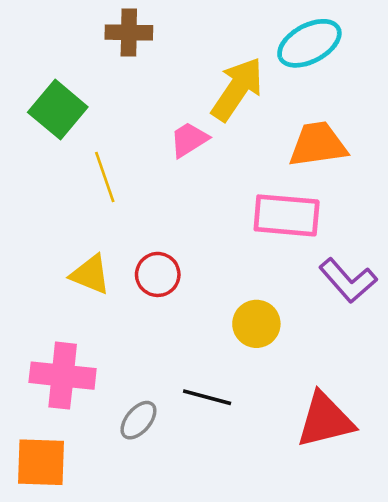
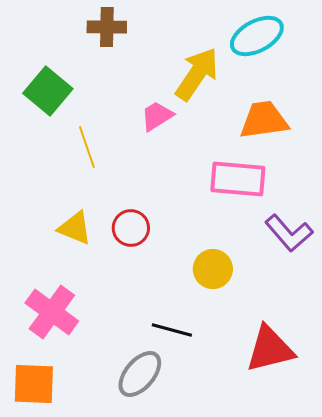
pink cross: (63, 376) -> (52, 312), turned 30
gray ellipse: (138, 420) -> (140, 374), moved, size x1.4

